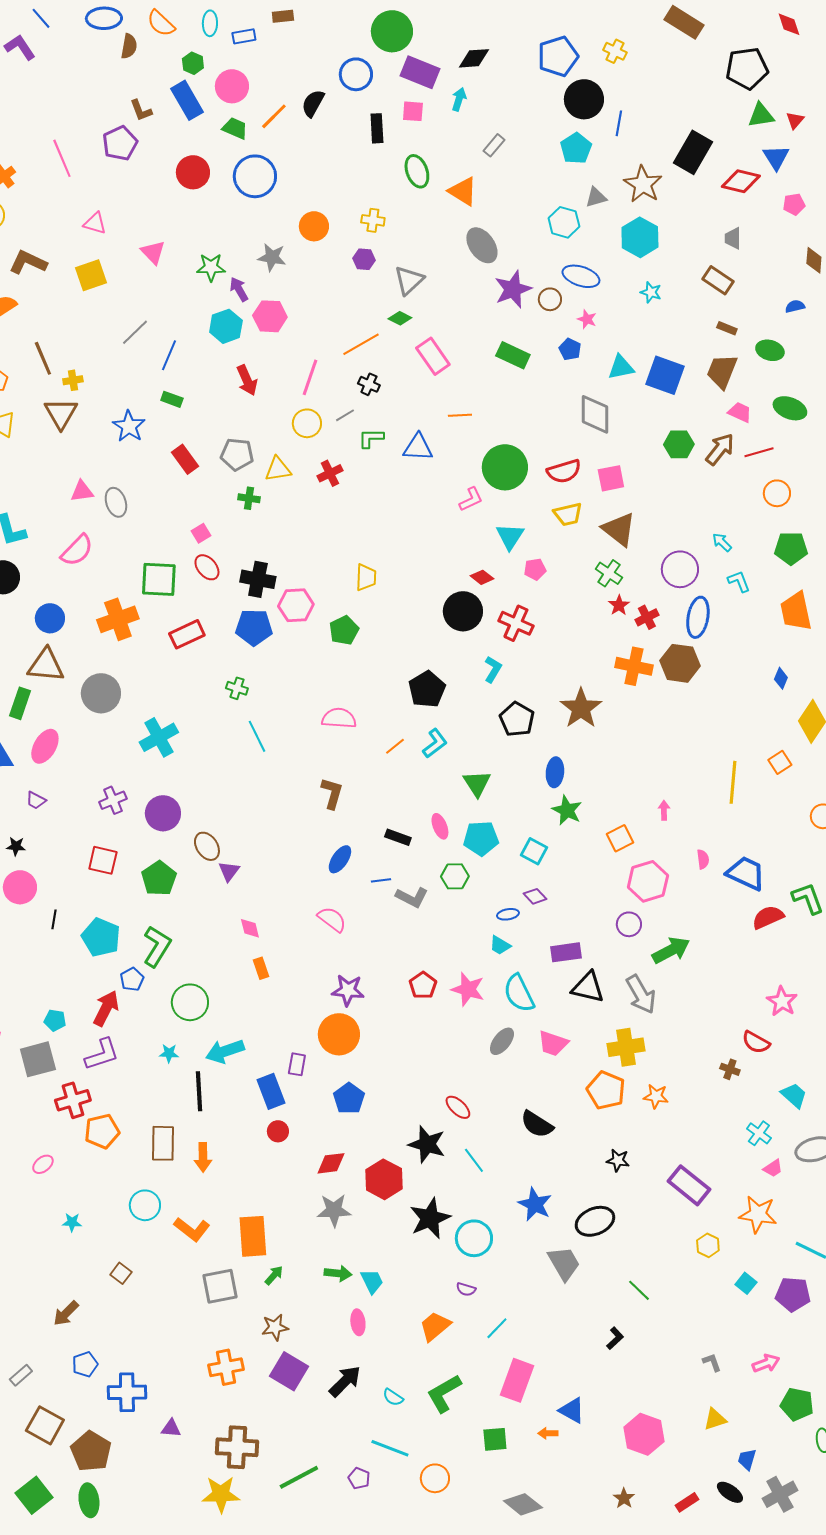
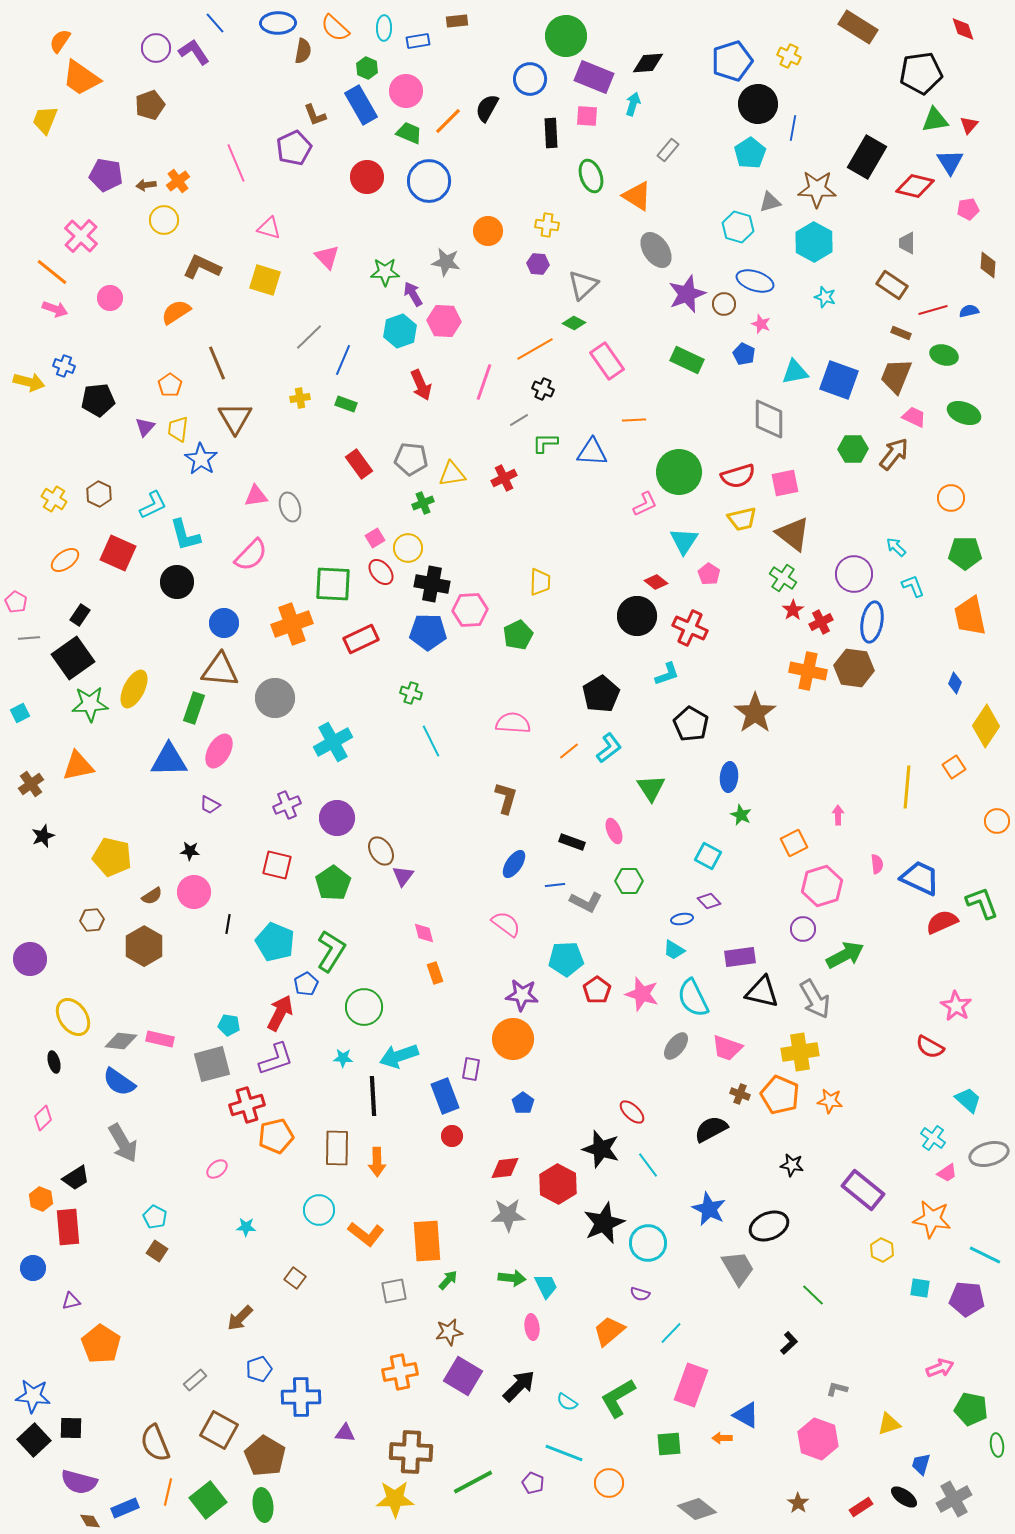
brown star: (643, 184) -> (817, 189), turned -30
yellow square: (91, 275) -> (265, 280), turned 36
yellow cross: (73, 380) -> (300, 398), moved
yellow circle: (307, 423) -> (408, 548), moved
blue star: (129, 426) -> (201, 459), moved
red line: (759, 452) -> (933, 310), moved
green cross: (249, 498) -> (423, 503), turned -30
pink pentagon: (535, 569) -> (709, 574), turned -30
cyan L-shape: (493, 669) -> (667, 674), turned 40
green star: (567, 810) -> (741, 815), size x0.7
cyan pentagon: (481, 838) -> (566, 959), moved
brown cross: (730, 1069) -> (740, 1094), moved
blue pentagon: (349, 1098) -> (523, 1103), size x0.7
black semicircle: (537, 1124) -> (711, 1129), turned 120
cyan square: (746, 1283) -> (920, 1288), turned -30
gray square: (220, 1286) -> (394, 1291), size x0.7
gray L-shape: (712, 1362) -> (837, 1389), moved, turned -55

